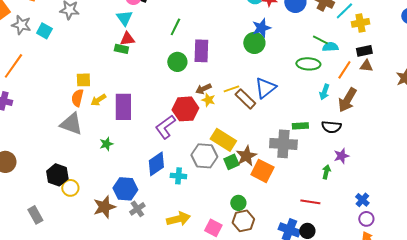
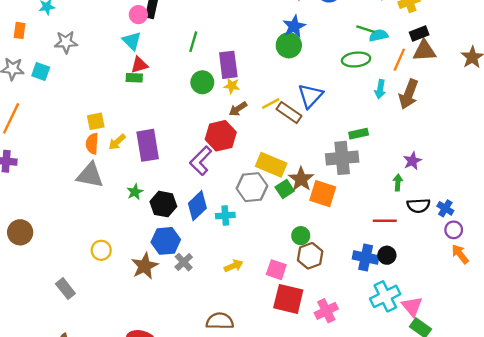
brown triangle: (366, 66) -> (424, 51), size x1.5
yellow star: (208, 100) -> (232, 86), moved
black semicircle: (331, 127) -> (418, 206), moved
black hexagon: (57, 175) -> (163, 204), moved
yellow arrow: (178, 219) -> (234, 266), size x0.7

